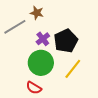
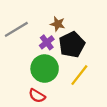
brown star: (37, 13) -> (58, 24), moved

